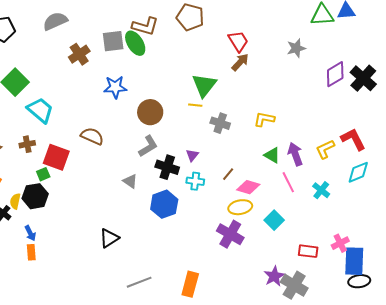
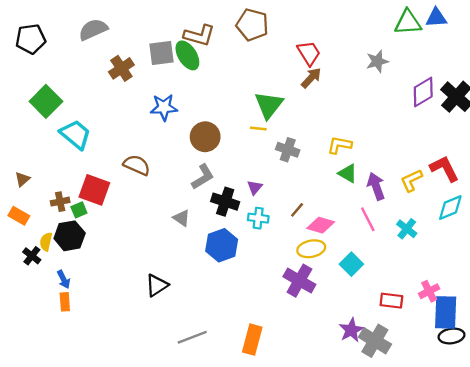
brown cross: (27, 144) -> (60, 202), moved
green triangle: (272, 155) -> (348, 173), moved

